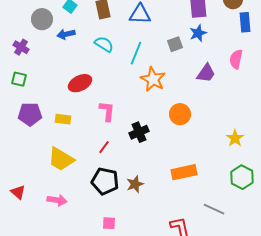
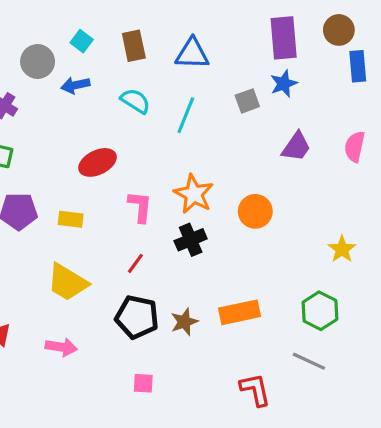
pink semicircle: (236, 59) -> (355, 147), moved
orange star: (153, 79) -> (194, 194), moved
orange rectangle: (184, 172) -> (239, 312), moved
green hexagon: (242, 177) -> (320, 311), moved

